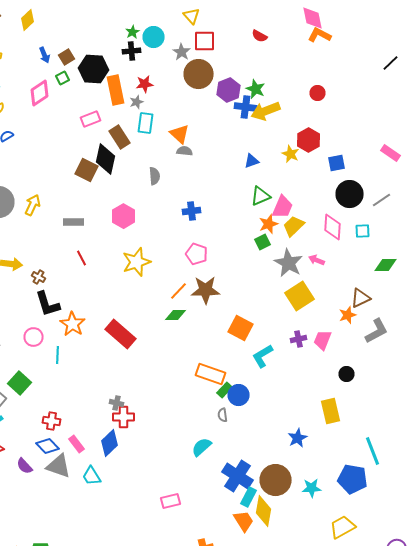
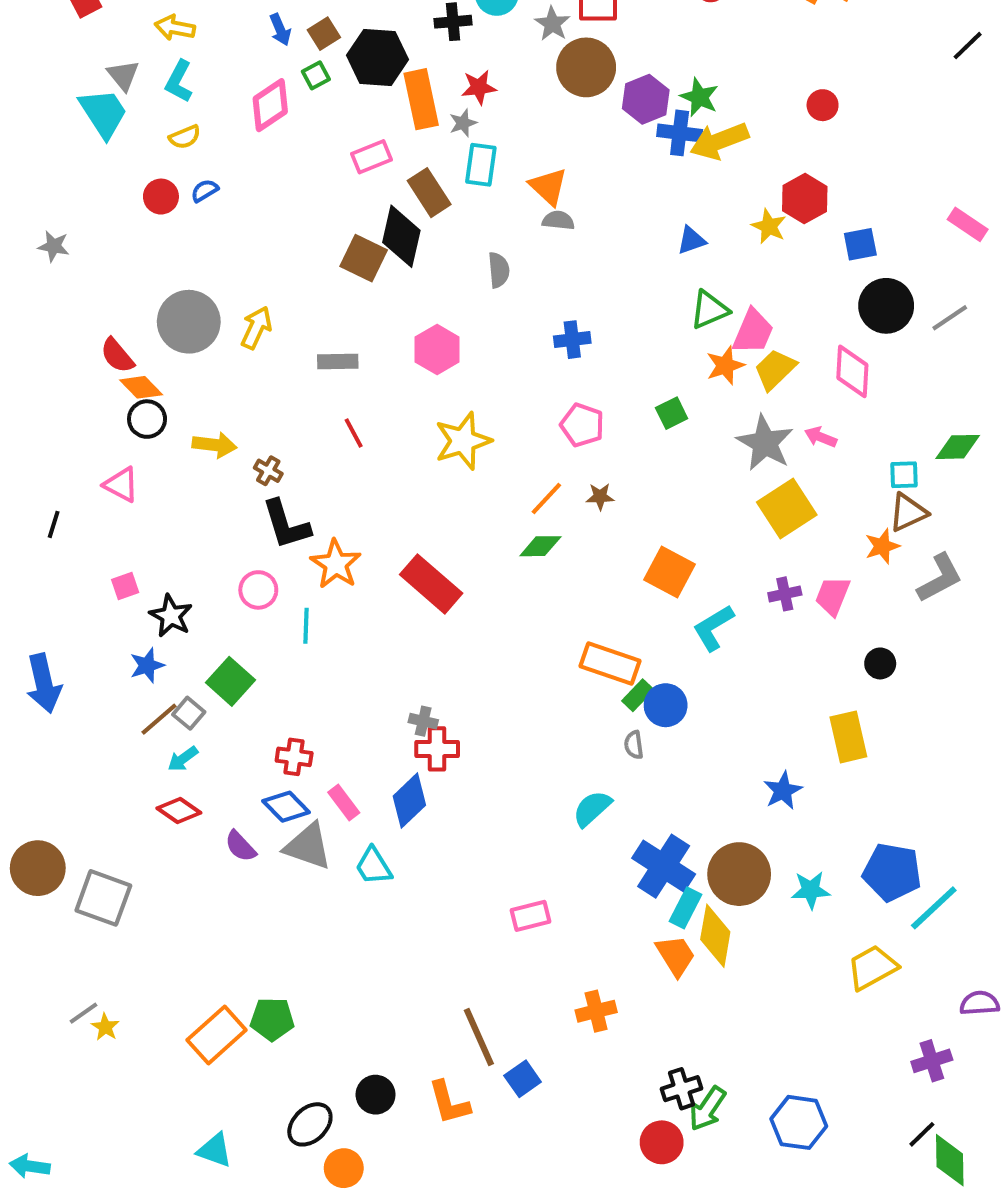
cyan square: (362, 231) -> (904, 475), moved
green square: (262, 242) -> (672, 413), moved
brown star: (206, 290) -> (600, 497), size x0.5
cyan line: (372, 451) -> (934, 908), moved, turned 68

